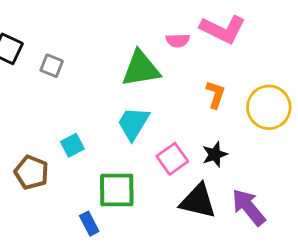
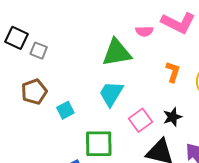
gray square: (52, 66) -> (39, 51), moved
brown pentagon: (31, 172) -> (34, 92), moved, turned 30

